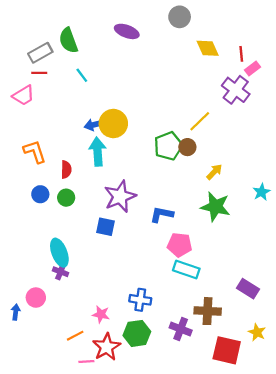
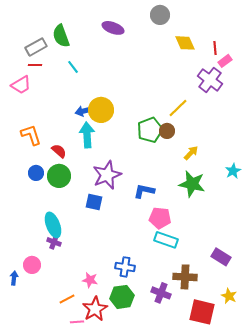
red semicircle: (66, 170) -> (59, 151), turned -49
green circle: (66, 198) -> (59, 176), size x1.5

